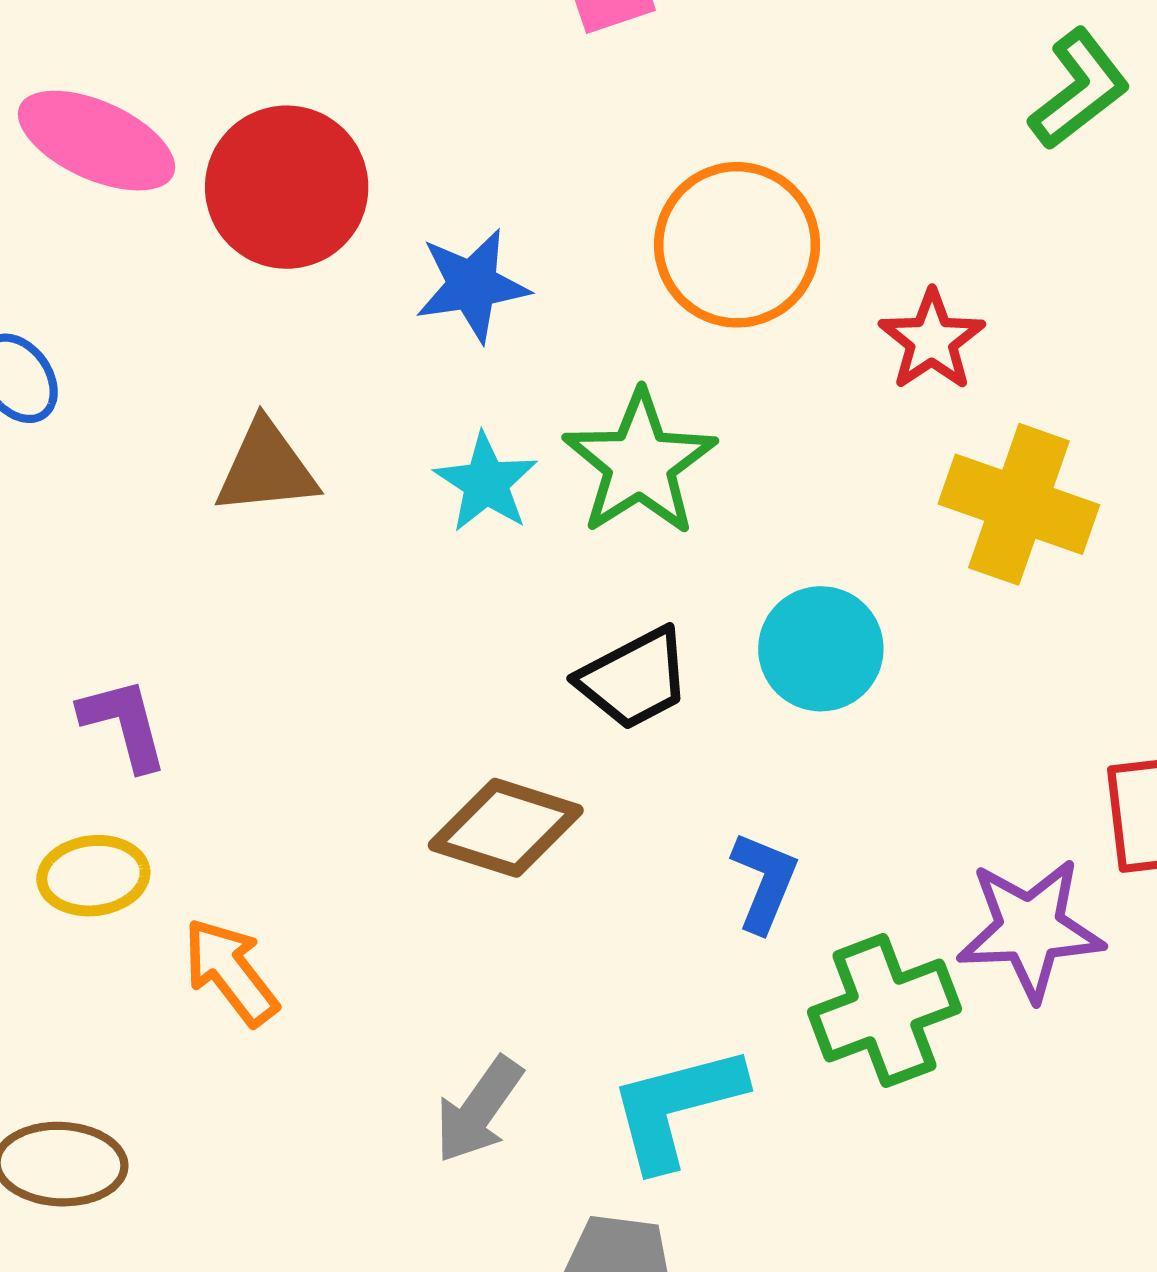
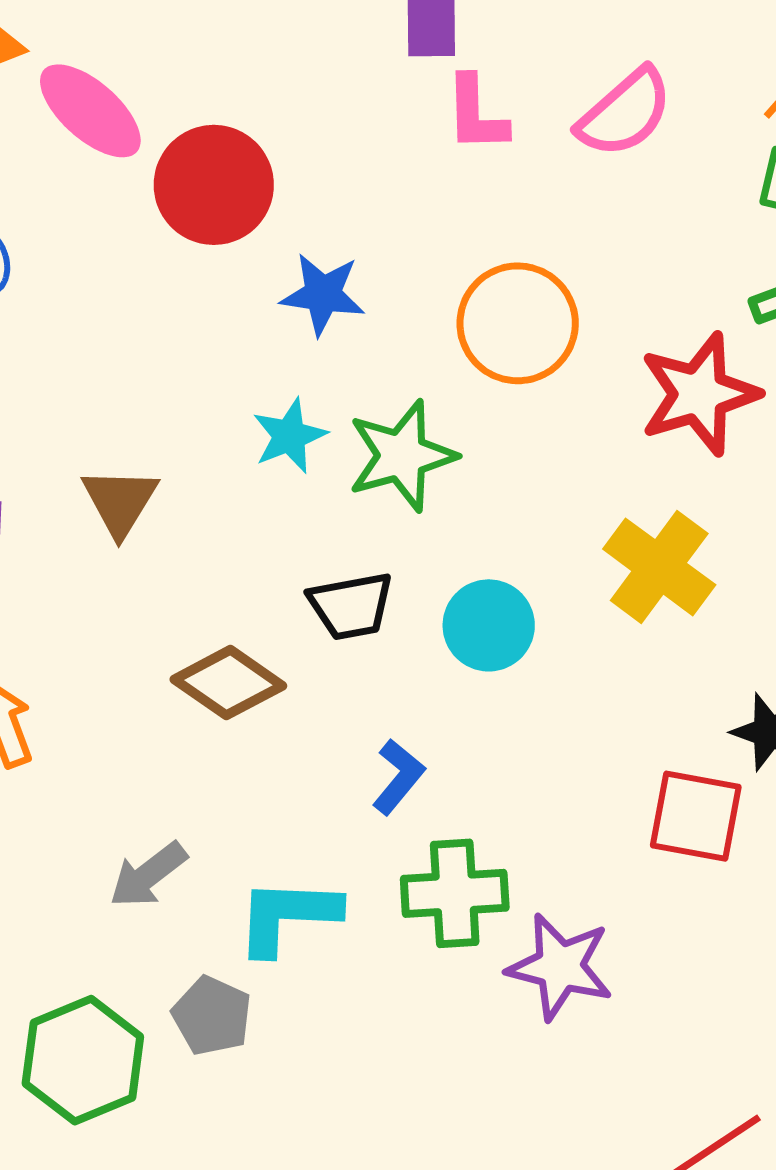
red star: (932, 340) -> (699, 394), moved, size x1.6
brown triangle: (266, 468) -> (120, 502), moved, turned 50
purple star: (1030, 929) -> (560, 967), moved

